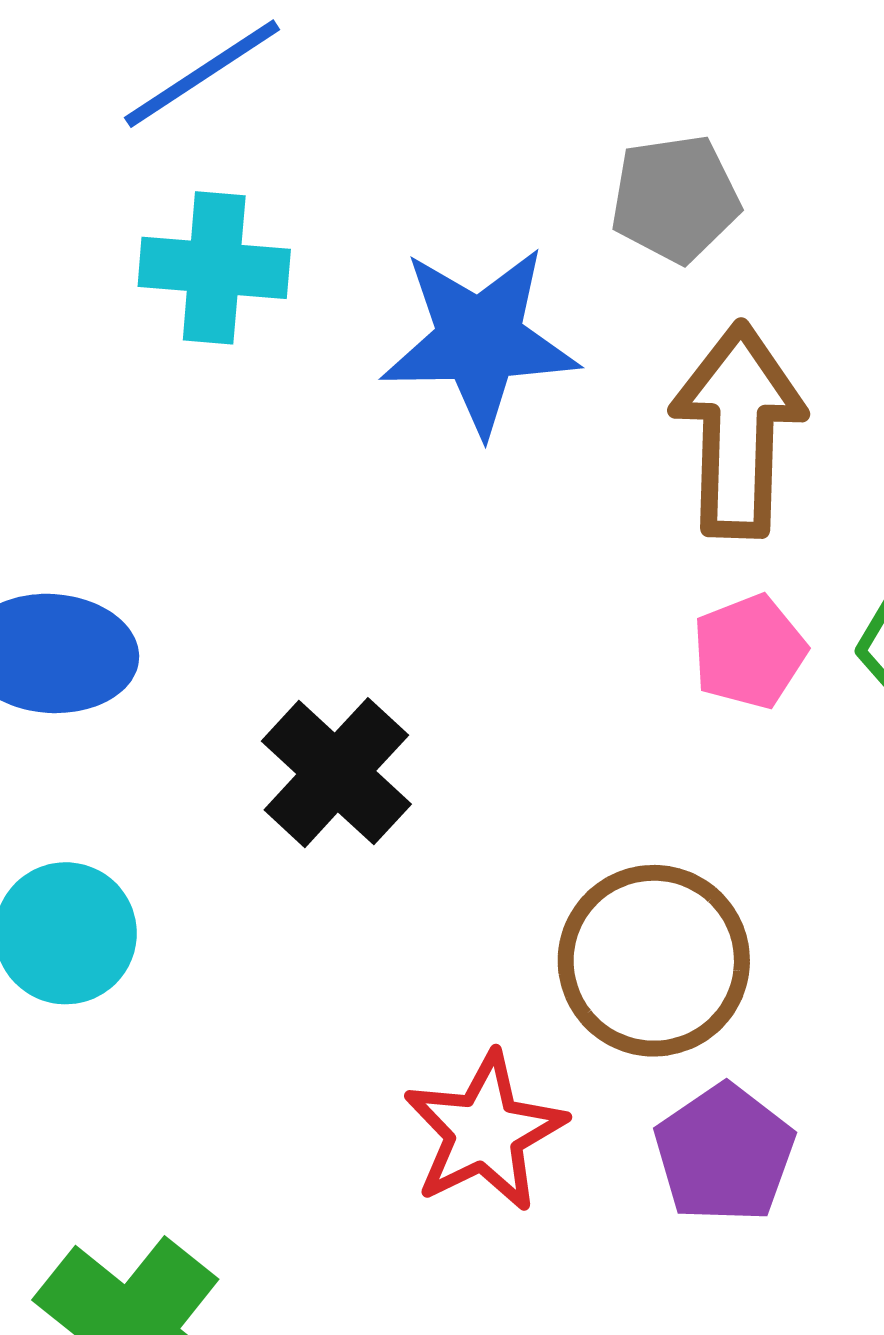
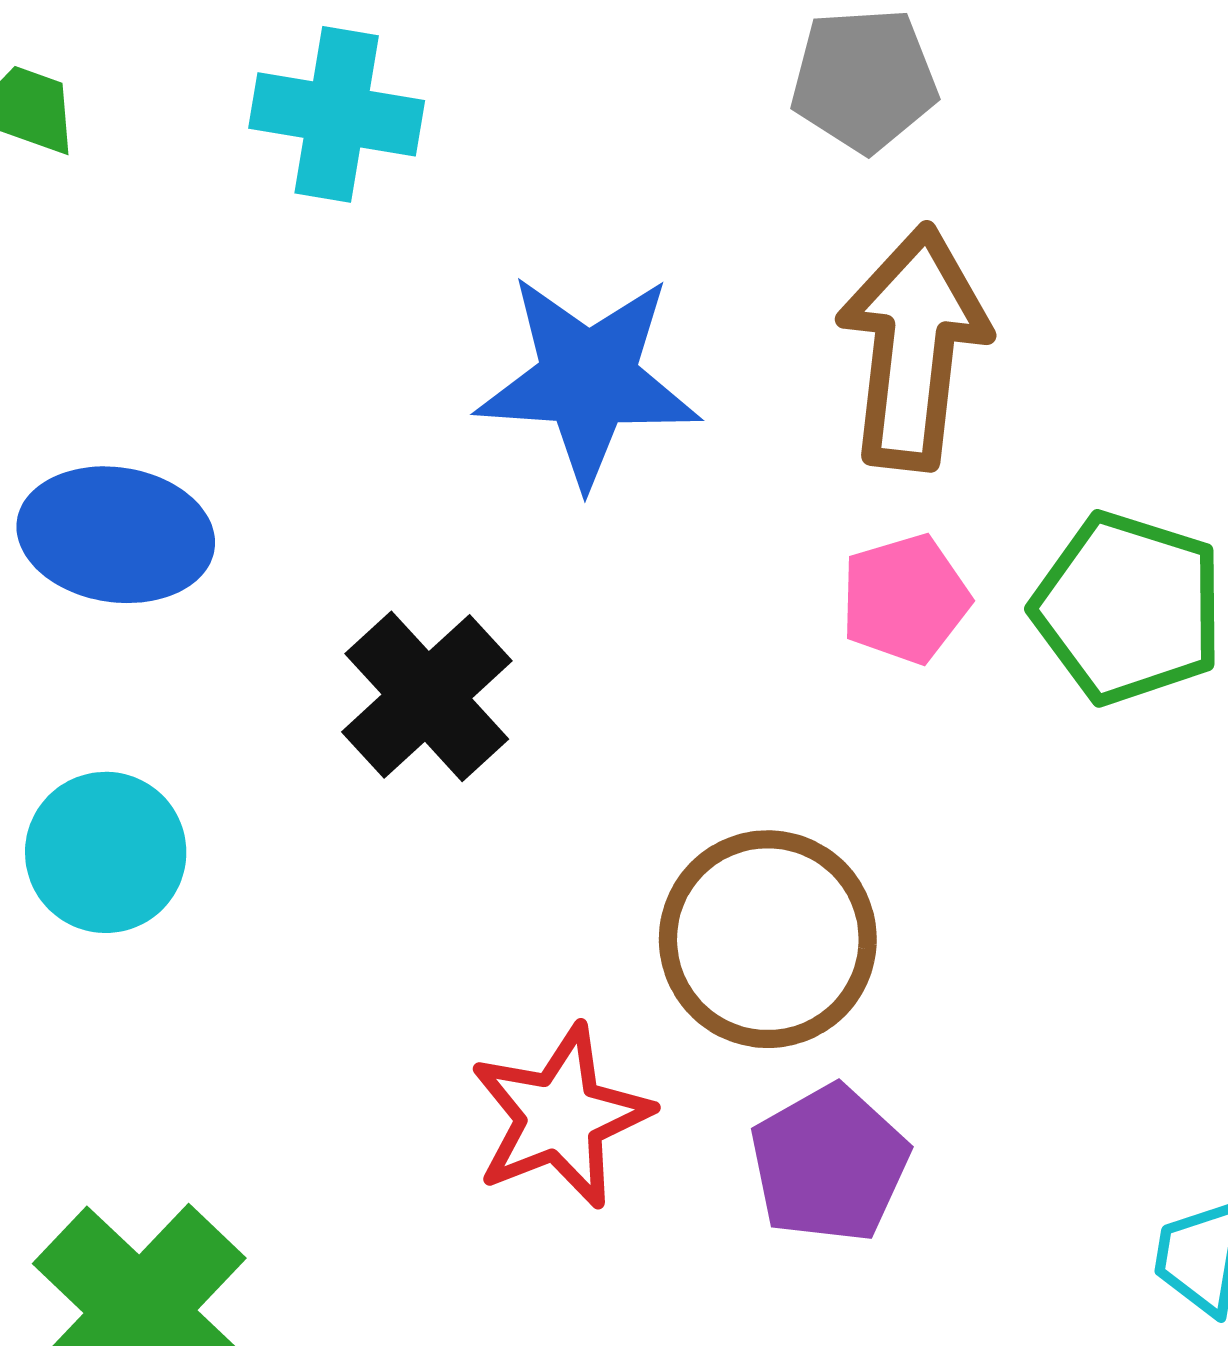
blue star: (479, 340) -> (588, 380), moved

